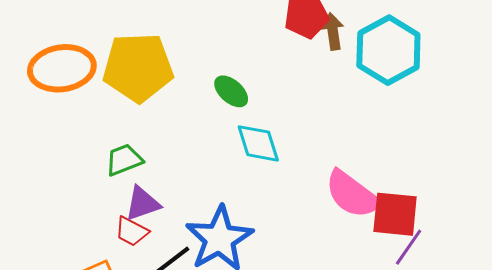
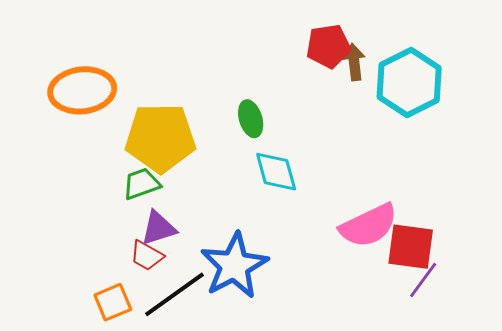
yellow pentagon: (138, 67) -> (160, 138), moved
green ellipse: (231, 91) -> (251, 119), turned 30
pink semicircle: (352, 194) -> (369, 226), turned -64

